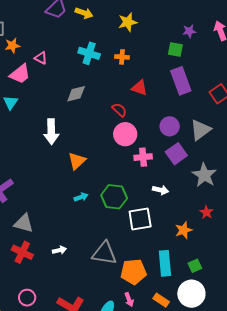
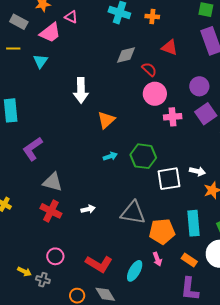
gray diamond: (76, 94) -> (126, 55), moved
white arrow: (161, 190) -> (197, 171), moved

